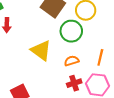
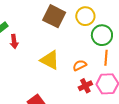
green circle: (71, 31) -> (102, 35), moved

